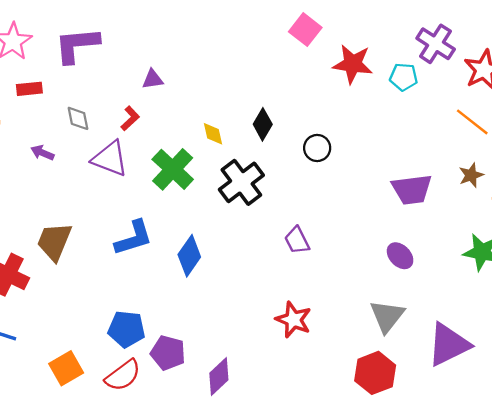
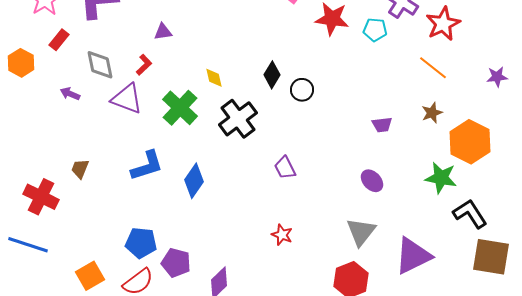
red rectangle: (29, 89) -> (59, 40), turned -45
gray diamond: (78, 118) -> (100, 65), size x1.4
black diamond: (263, 124) -> (272, 75), moved
purple trapezoid: (412, 189) -> (382, 125), size x0.6
brown trapezoid: (54, 242) -> (80, 169), size x0.6
red star: (293, 320) -> (282, 235), size x0.7

